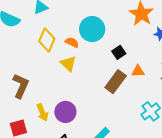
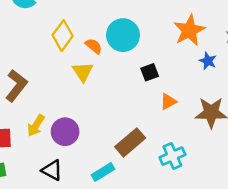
orange triangle: (138, 71) -> (168, 102), turned -40
brown rectangle: (116, 82) -> (130, 142), moved
yellow arrow: (42, 112) -> (36, 126), turned 42

